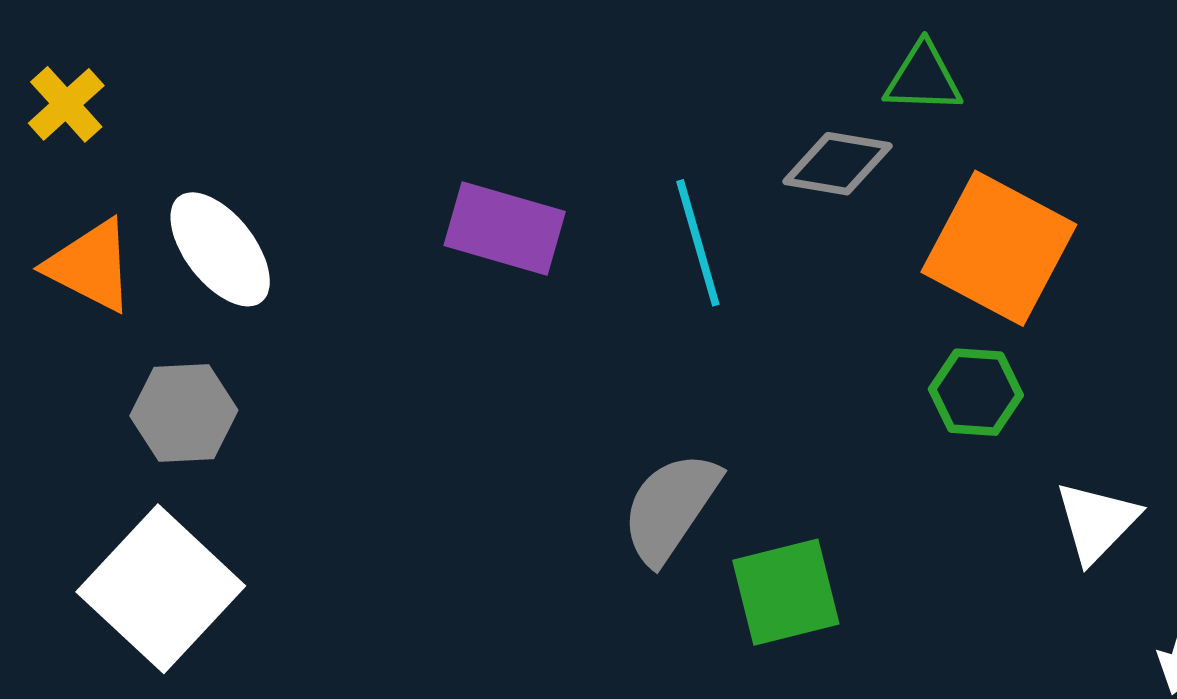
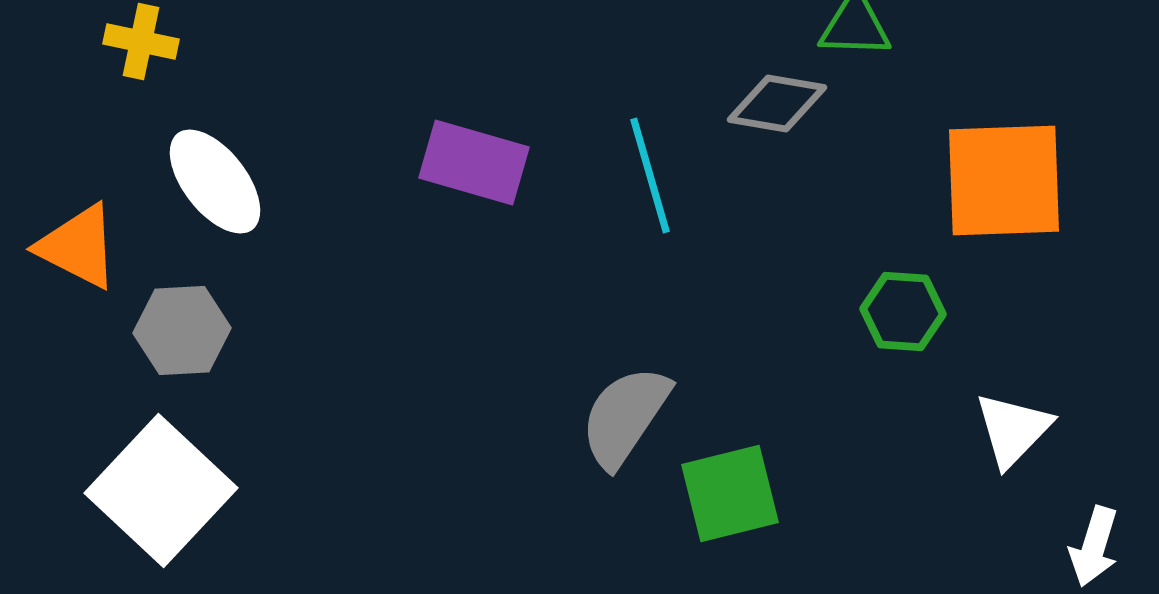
yellow cross: (66, 104) -> (141, 42), moved, turned -36
orange square: (999, 248) -> (1004, 180), moved, turned -30
orange triangle: (90, 266) -> (78, 246), moved

